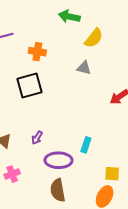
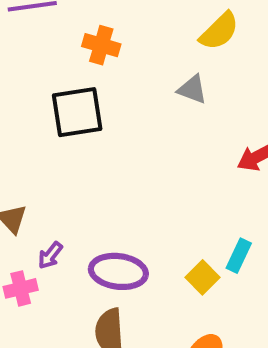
purple arrow: (37, 138) -> (50, 255), moved
cyan rectangle: (86, 145) -> (239, 256), moved
yellow square: (112, 174) -> (202, 277), moved, turned 35

